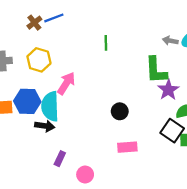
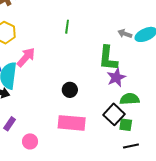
pink rectangle: (127, 147) -> (72, 123), size x1.5

